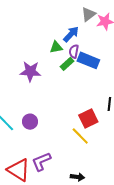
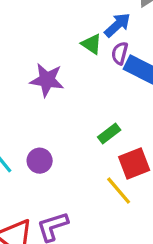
green triangle: (56, 47) -> (92, 44), turned 40
green rectangle: (67, 64) -> (109, 133), moved

